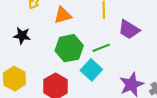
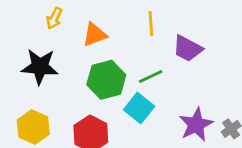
black star: (22, 36) -> (40, 67), size x1.5

